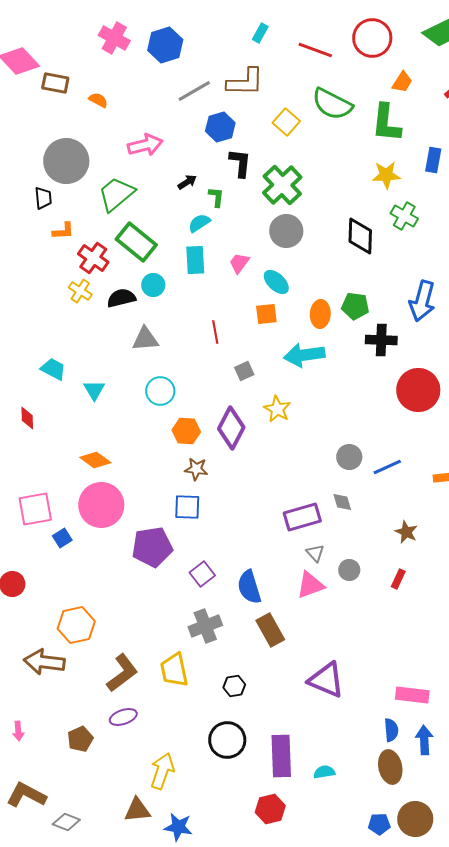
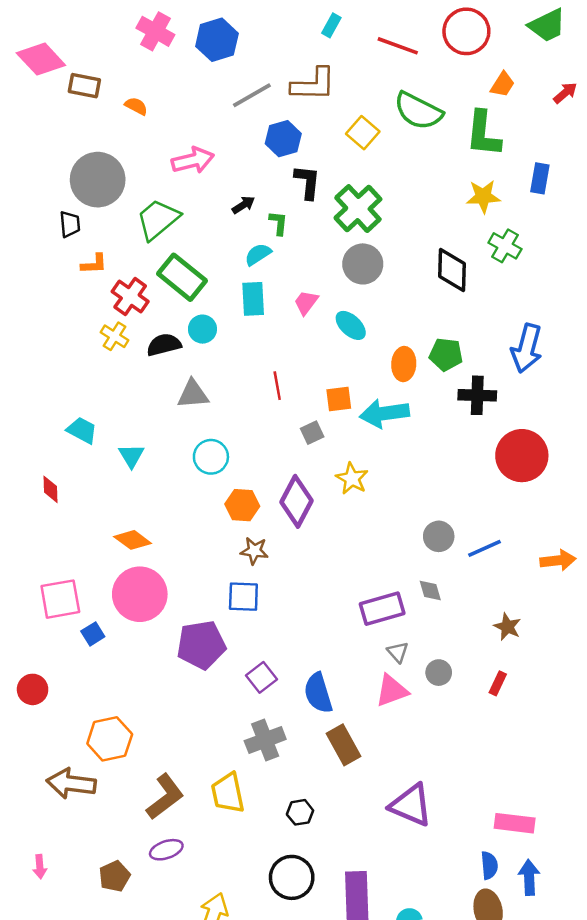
orange square: (266, 314) -> (339, 399), moved

